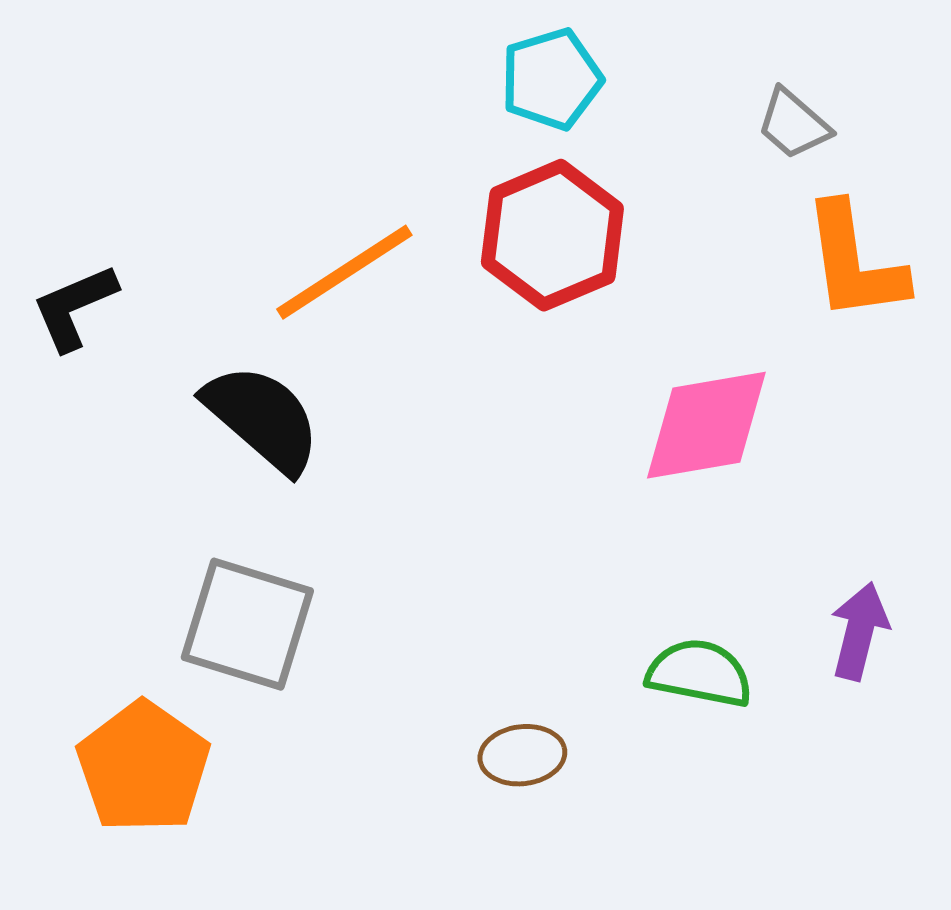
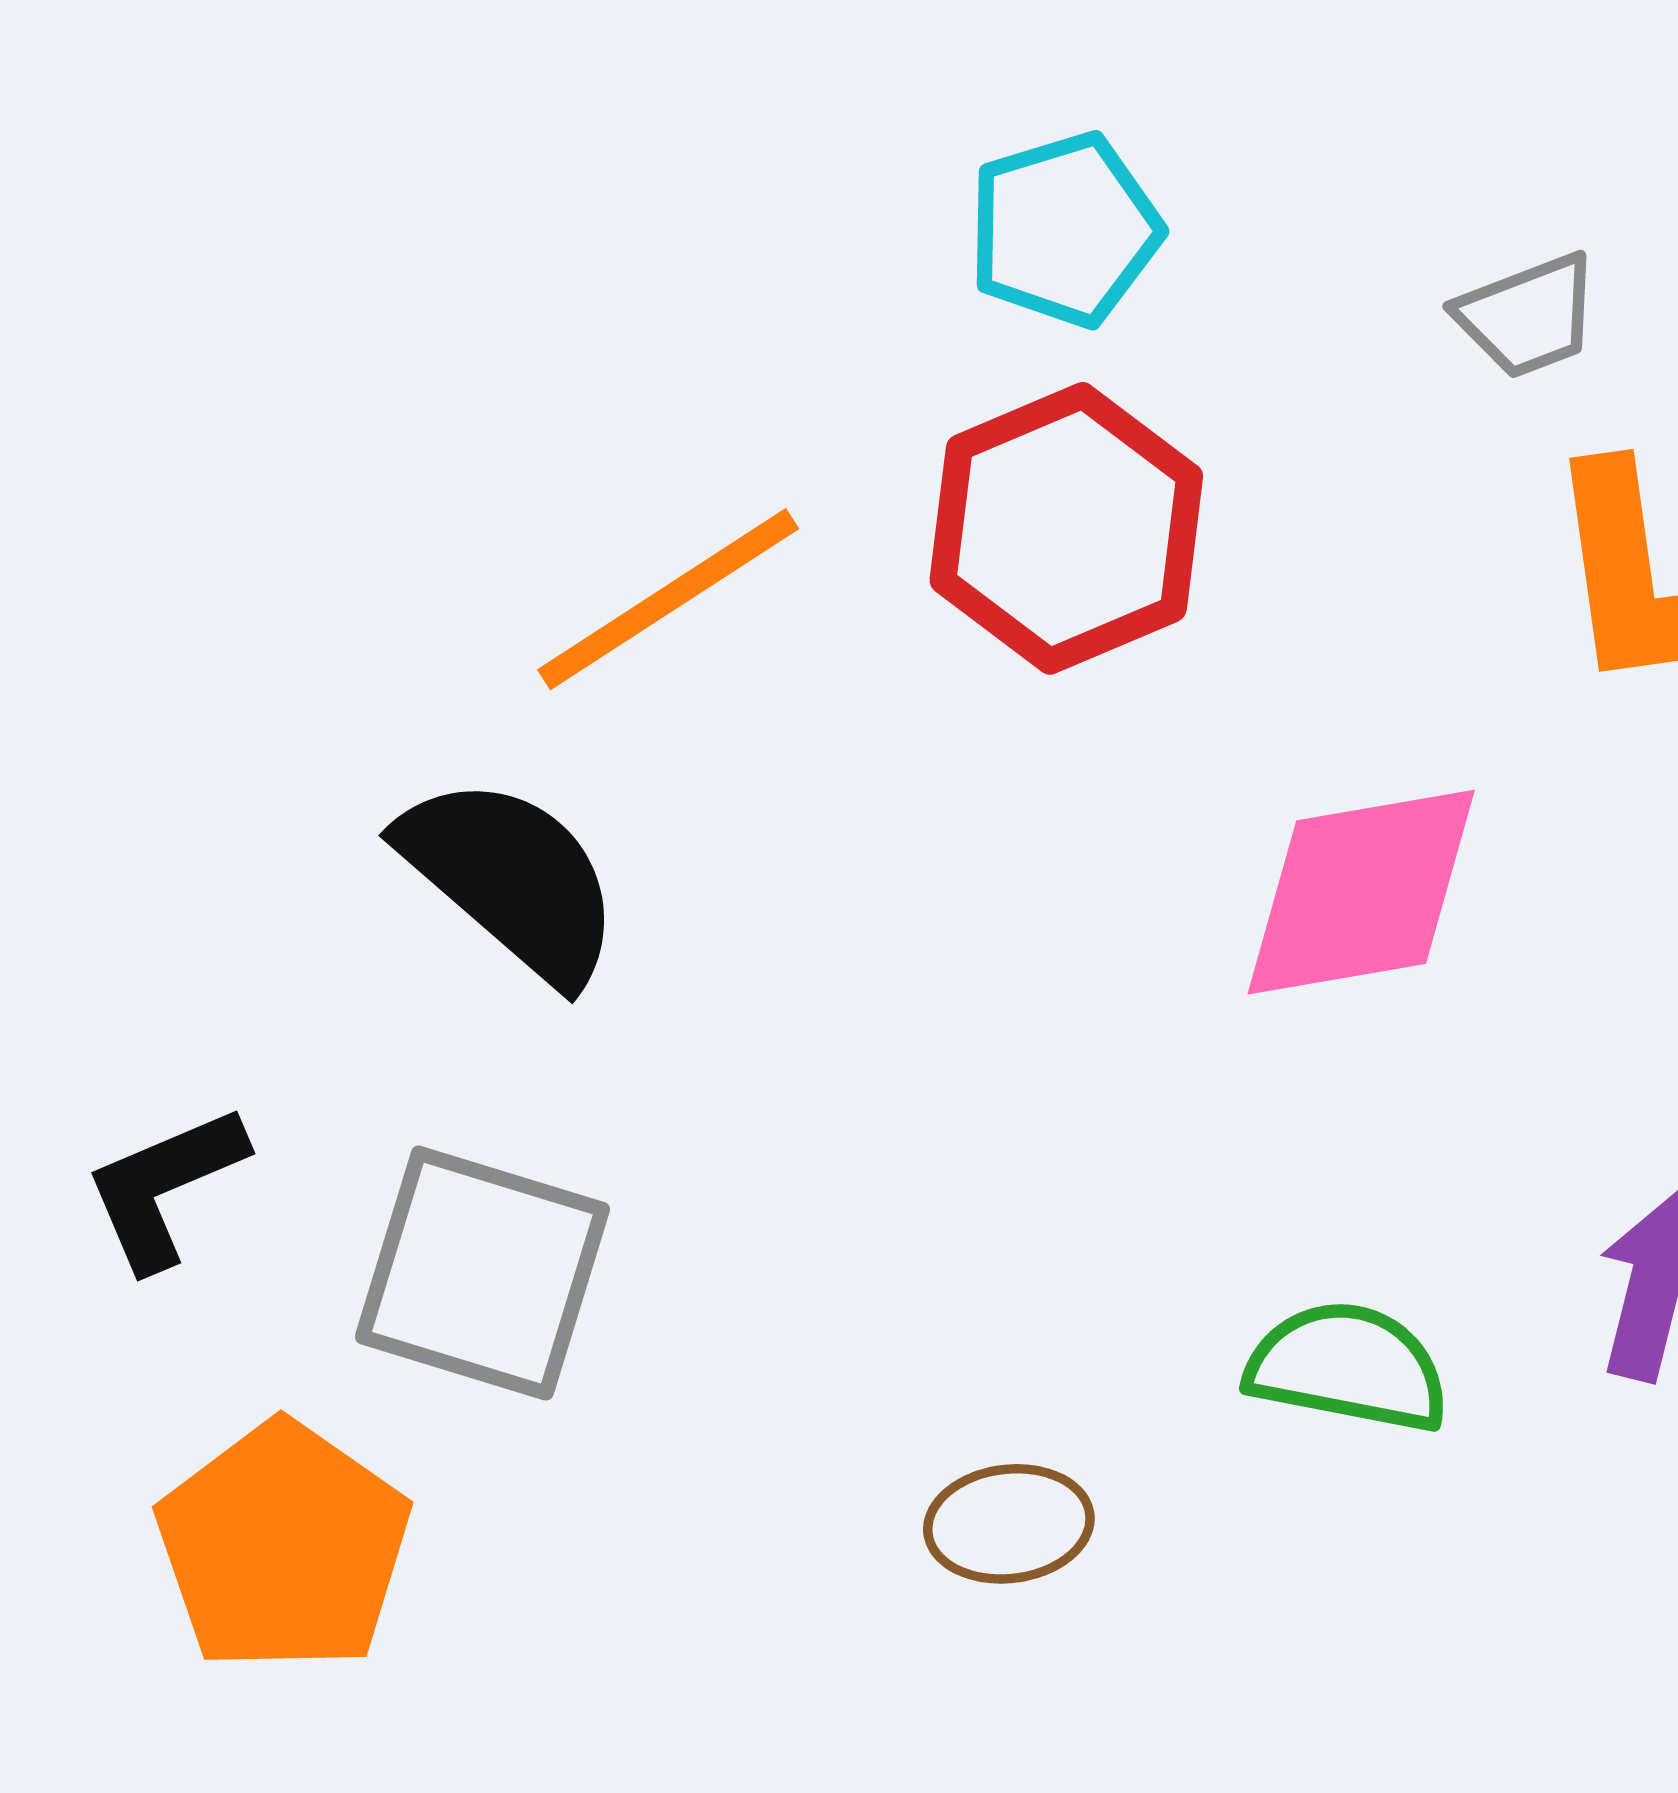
gray trapezoid: (793, 124) -> (1528, 316), turned -62
black L-shape: (74, 307) -> (165, 1187), moved

